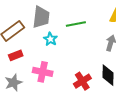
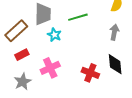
pink cross: (43, 72) -> (50, 68), turned -30
red cross: (82, 81) -> (90, 73), turned -30

